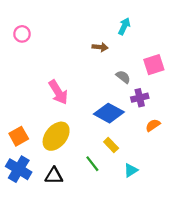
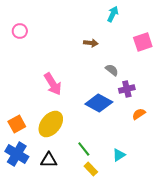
cyan arrow: (124, 26) -> (113, 14), moved
pink square: (154, 65) -> (143, 42), moved
yellow rectangle: (111, 145) -> (91, 169), moved

